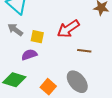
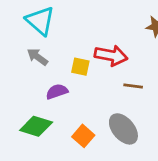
red arrow: (68, 29) -> (111, 55), turned -135
yellow square: (37, 37) -> (80, 67), moved

